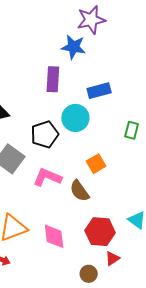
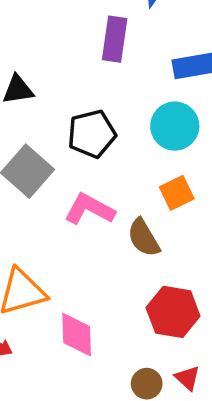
cyan circle: (75, 118) -> (175, 126), moved
pink diamond: (54, 236) -> (77, 335), moved
red triangle: (112, 258) -> (187, 378), moved, turned -49

